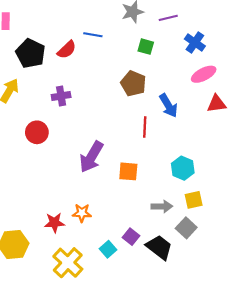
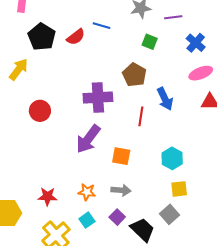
purple cross: (61, 96) -> (98, 98), moved, size x1.6
gray arrow: (162, 206) -> (121, 190), moved
orange star: (82, 213) -> (87, 192), moved
cyan square: (108, 249) -> (87, 220), moved

